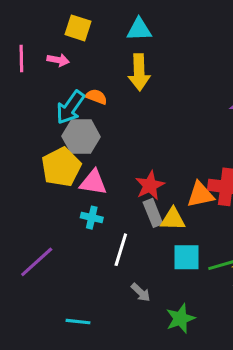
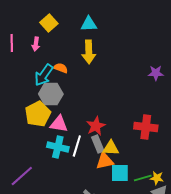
yellow square: (78, 28) -> (49, 23), turned 30
pink arrow: (58, 60) -> (36, 44), turned 88
orange triangle: (200, 195) -> (105, 161), moved
cyan cross: (92, 218) -> (58, 147), size x1.5
white line: (121, 250) -> (77, 146), moved

